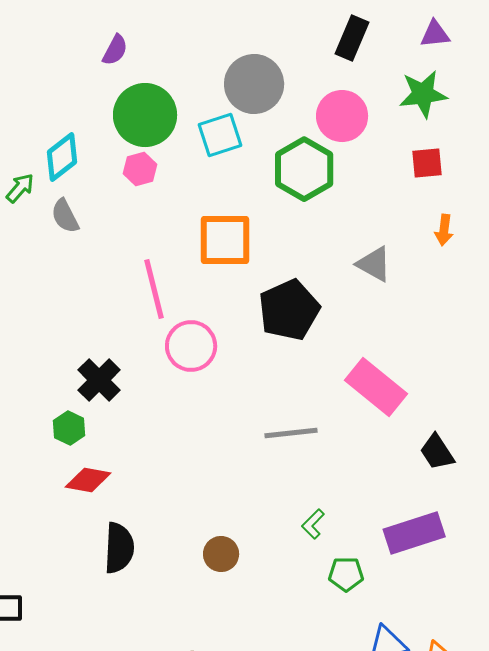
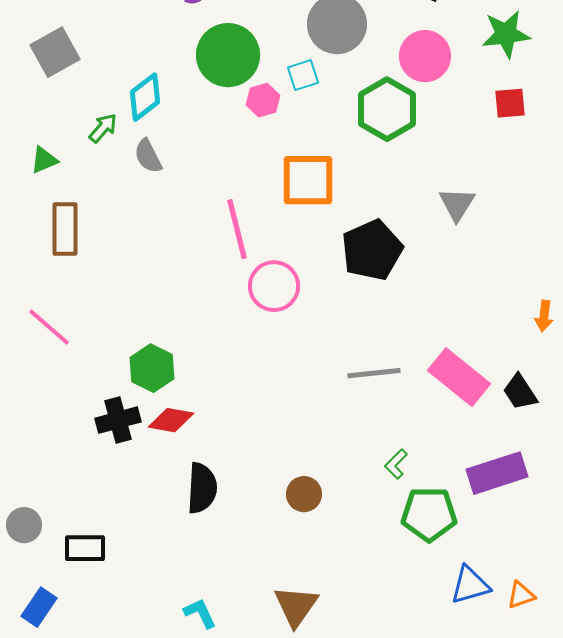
cyan square: (220, 135) -> (303, 75), size x0.7
pink hexagon: (140, 169) -> (263, 100), moved
orange arrow: (444, 230) -> (544, 316), moved
gray triangle: (374, 264) -> (457, 204), turned 33
black cross: (99, 380) -> (118, 420), moved, turned 30
pink rectangle: (376, 387) -> (459, 377), moved
green hexagon: (69, 428) -> (152, 368), size x1.4
green pentagon: (346, 574) -> (429, 514), size x1.6

